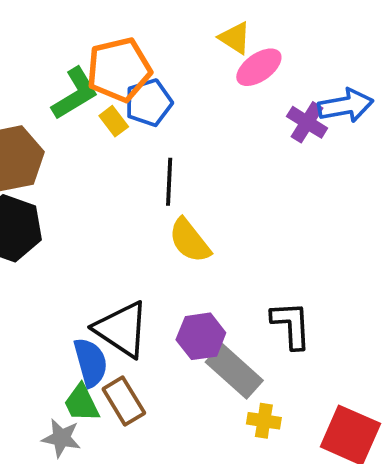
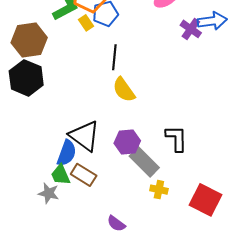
blue semicircle: (91, 362) -> (67, 153), turned 32
brown rectangle: (124, 401) -> (84, 175), turned -30

